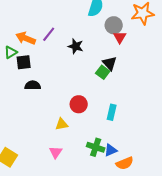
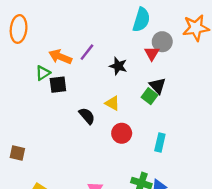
red triangle: (120, 37) -> (152, 53), moved
black semicircle: (33, 85) -> (87, 116), moved, turned 49
yellow triangle: (62, 124) -> (112, 103), moved, turned 40

